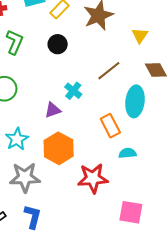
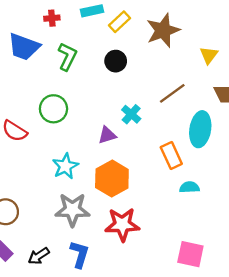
red star: (93, 178) -> (122, 224), moved

